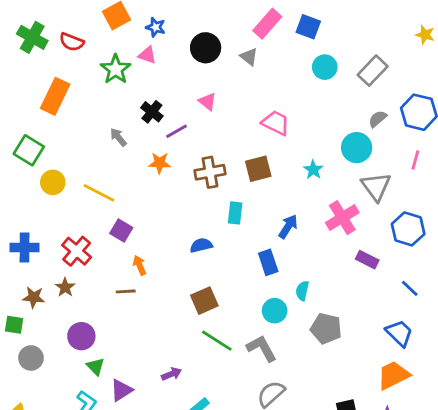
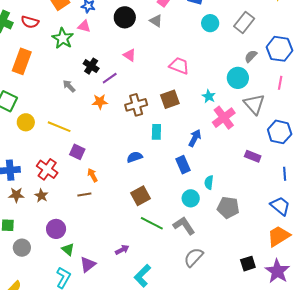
pink cross: (342, 218) -> (224, 118), moved
blue line: (410, 288) -> (285, 174), turned 48
brown star: (34, 297) -> (16, 195), moved

